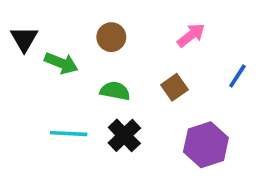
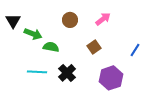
brown circle: (111, 37) -> (70, 20), moved
blue line: (237, 76) -> (135, 50), moved
green semicircle: (115, 91) -> (51, 47), moved

